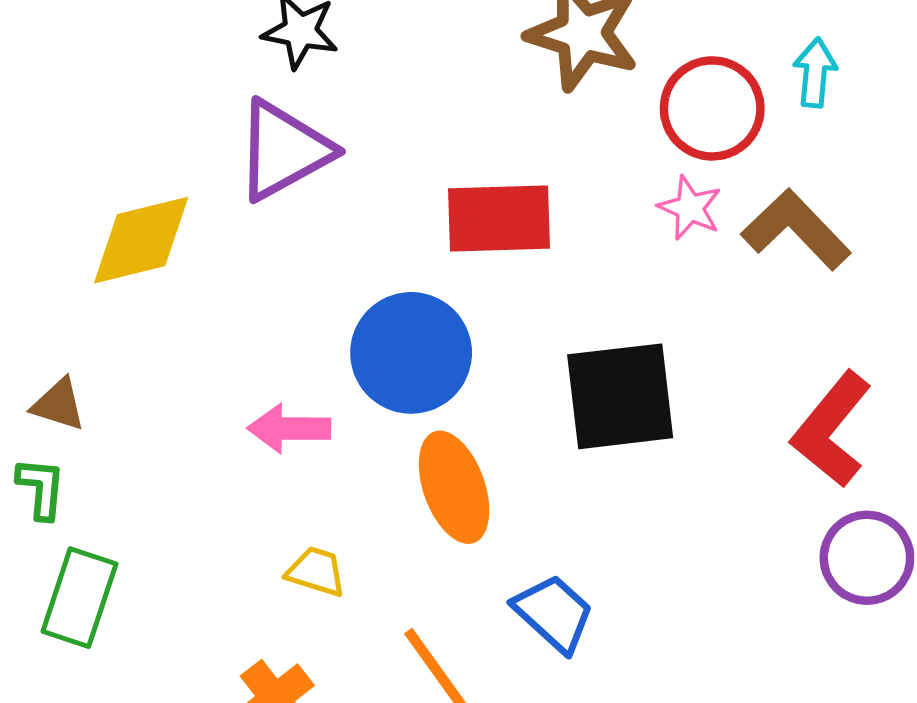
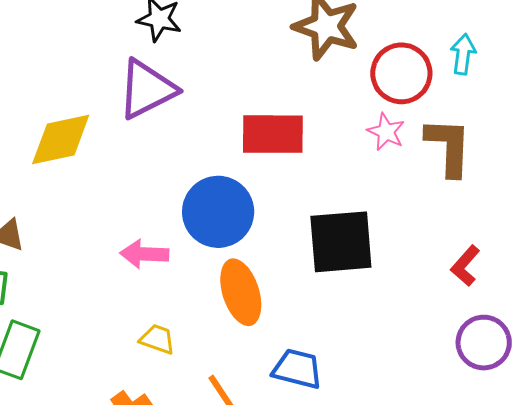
brown L-shape: (796, 229) -> (449, 147), turned 44
red L-shape: (831, 429) -> (465, 266), size x0.6
blue trapezoid: (554, 613) -> (297, 369), turned -30

